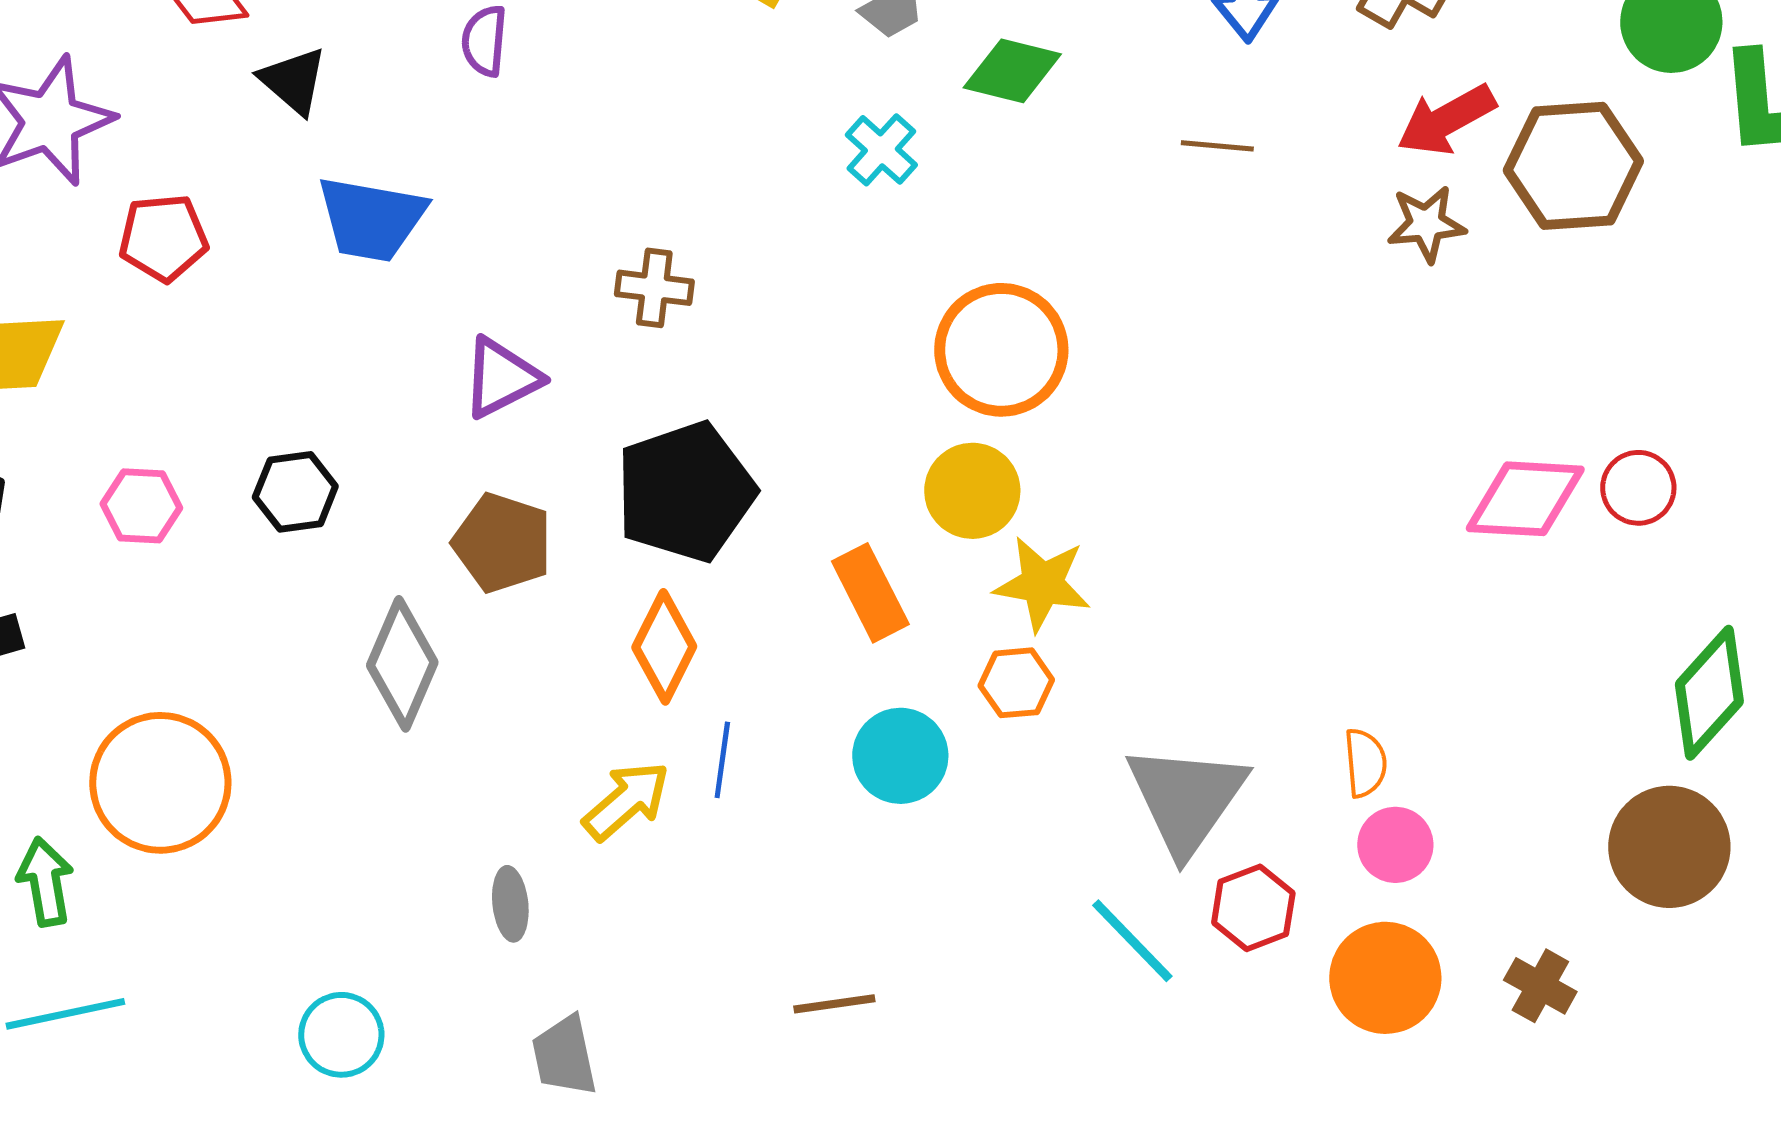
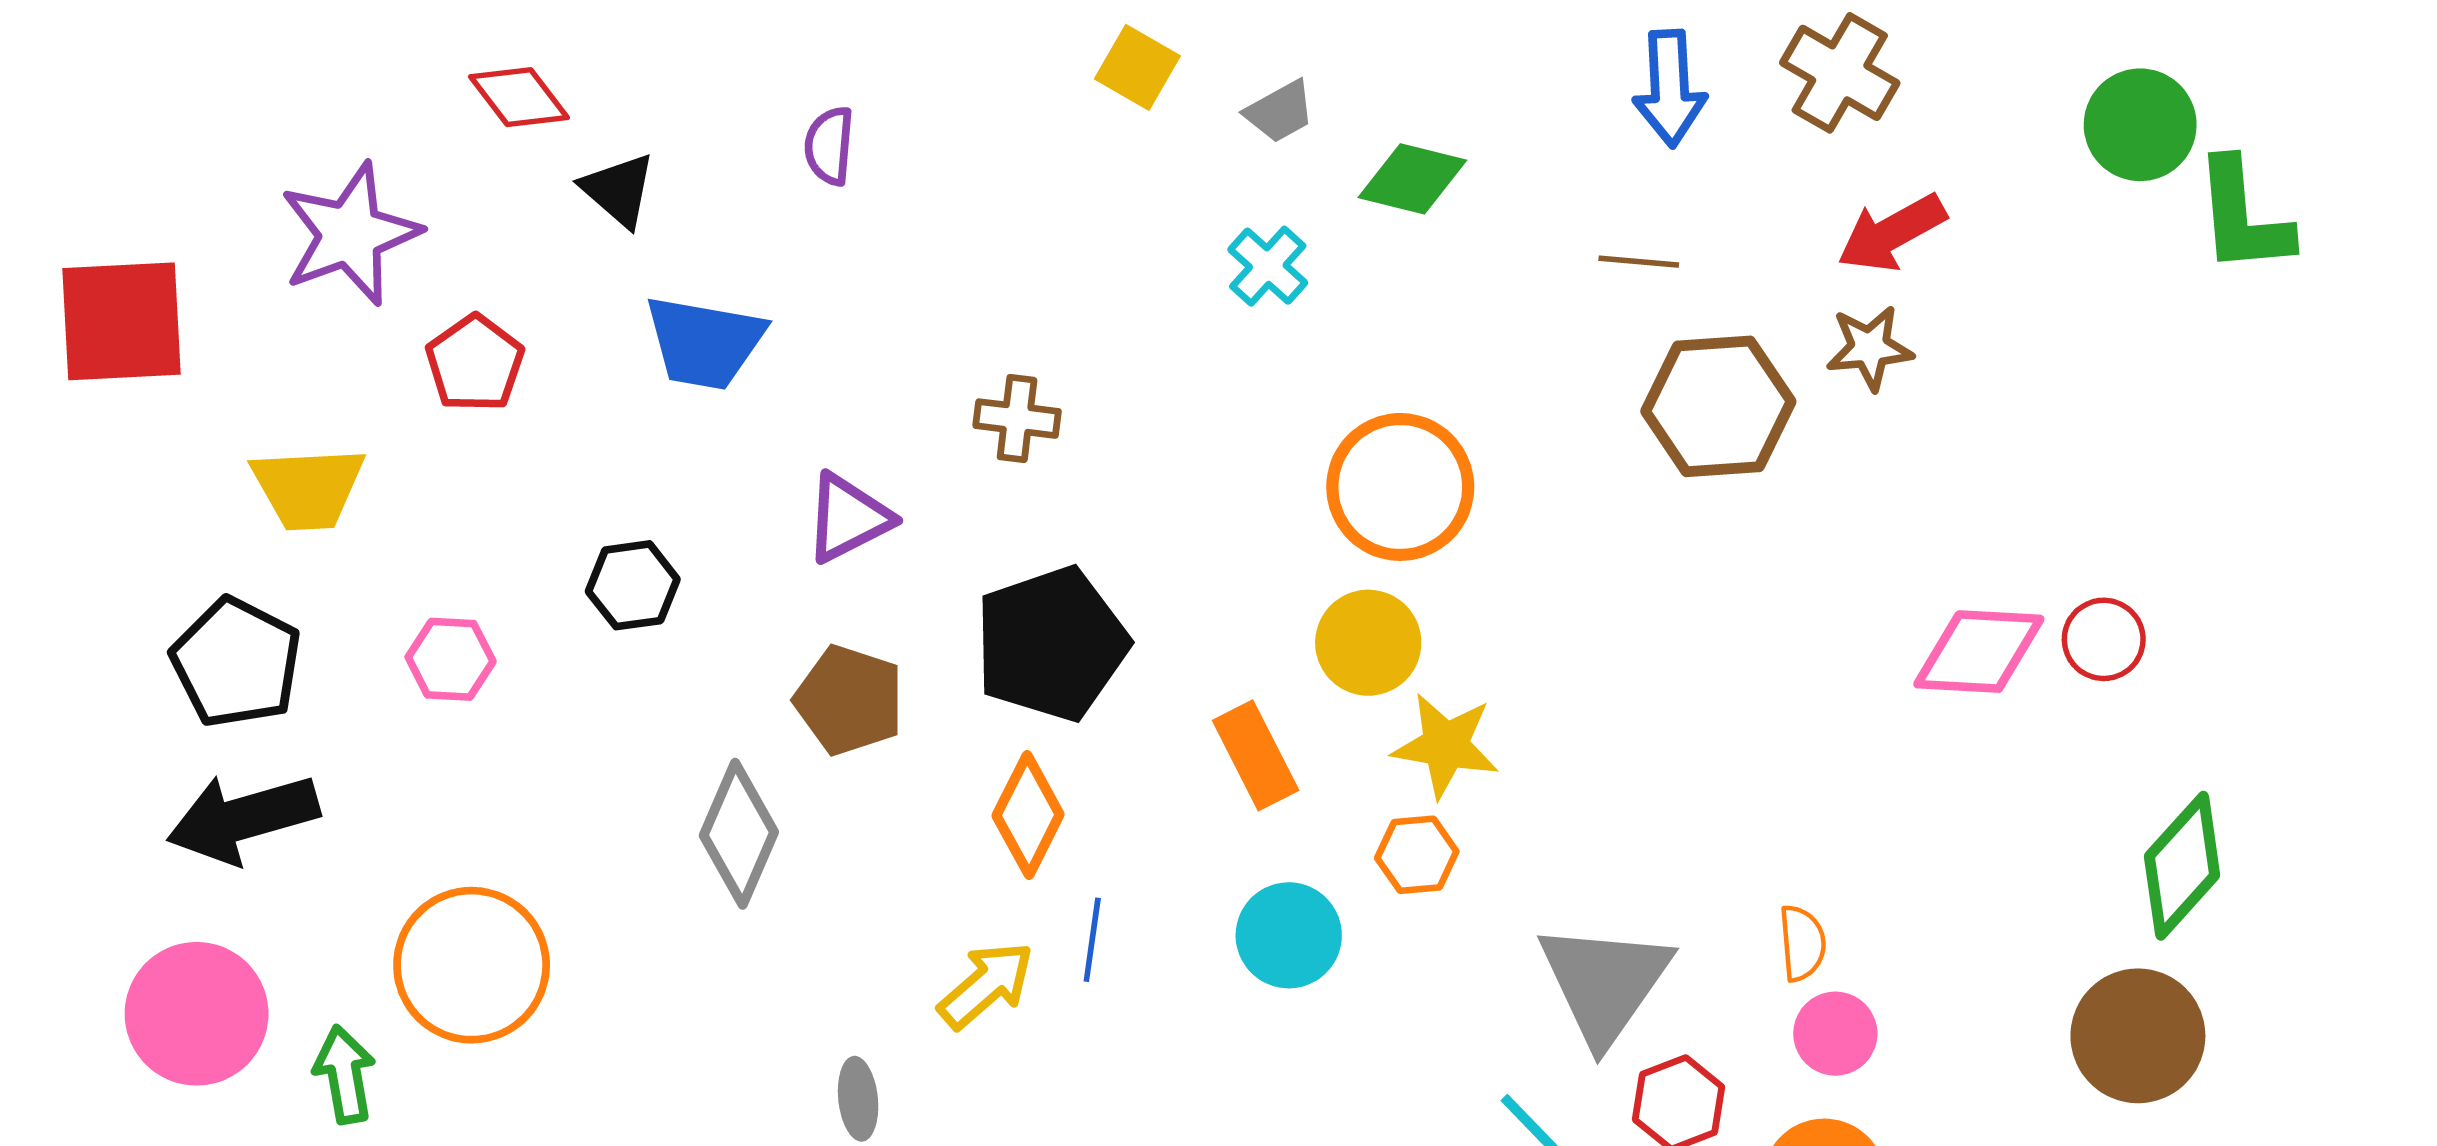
brown hexagon: (1573, 166) -> (1718, 406), moved
red pentagon: (163, 238) -> (475, 363), turned -30
black hexagon: (295, 492) -> (633, 585), moved

